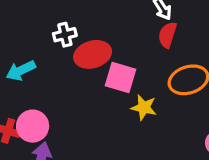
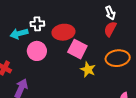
white cross: (65, 35) -> (37, 24), moved
pink circle: (33, 126) -> (37, 51), moved

